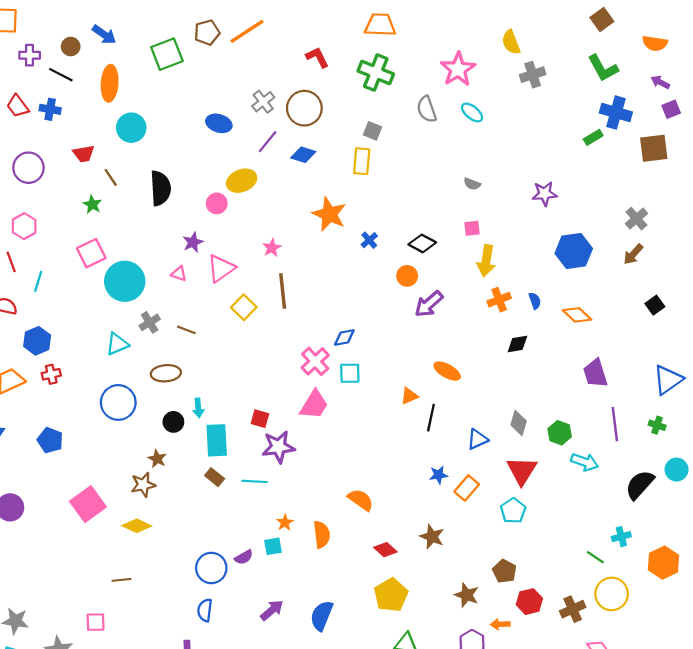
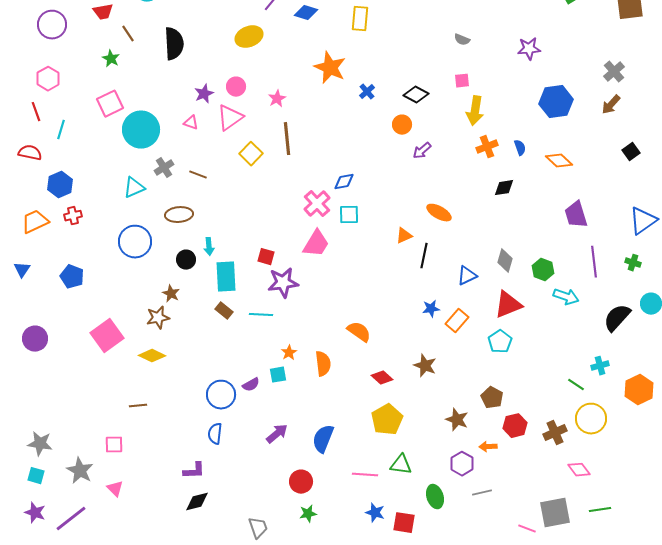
pink circle: (217, 203) -> (236, 87), moved
purple arrow: (429, 304) -> (422, 151), size x0.7
red triangle: (522, 471) -> (508, 305), turned 36

